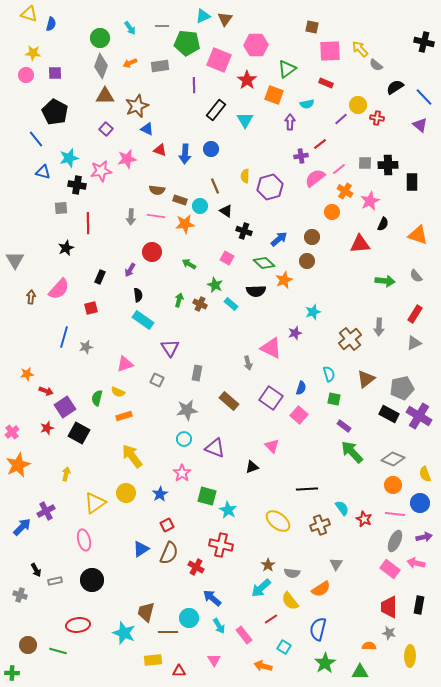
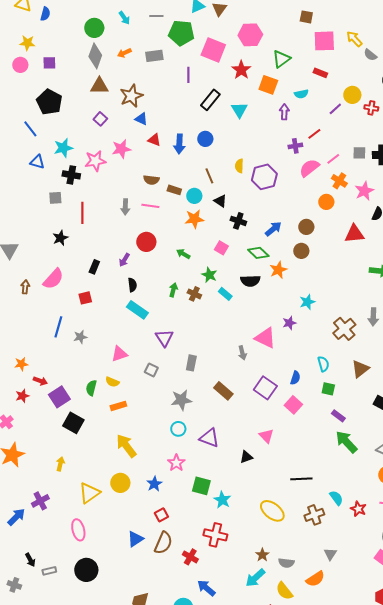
orange star: (185, 224) -> (194, 219), moved
red star: (47, 428) -> (22, 396), moved

